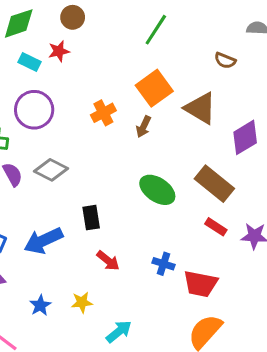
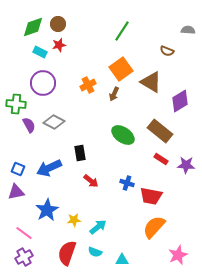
brown circle: (73, 17) -> (58, 24), moved
yellow star: (82, 302) -> (74, 220), moved
blue star: (40, 305) -> (47, 210), size x1.6

